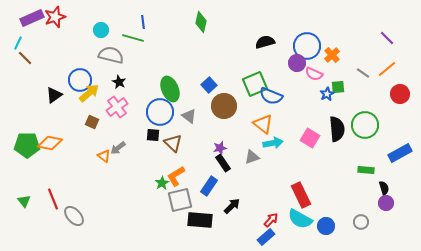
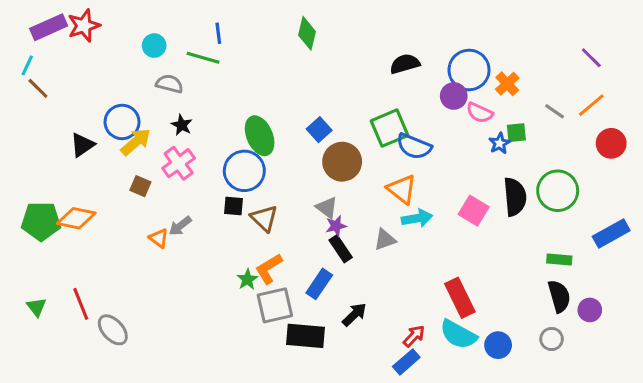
gray semicircle: (111, 55) -> (169, 84), size x0.7
gray triangle: (189, 116) -> (327, 208), moved
black semicircle: (384, 188) -> (559, 296), moved, size x1.5

